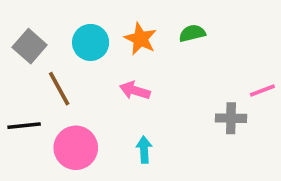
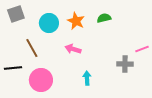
gray square: (30, 46) -> (16, 14), moved, turned 30
cyan arrow: (144, 150) -> (87, 78), moved

